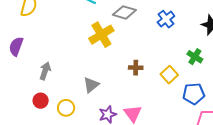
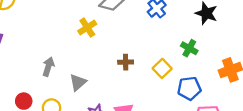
yellow cross: (101, 35) -> (87, 28), size x0.7
gray arrow: (45, 71) -> (48, 67), moved

